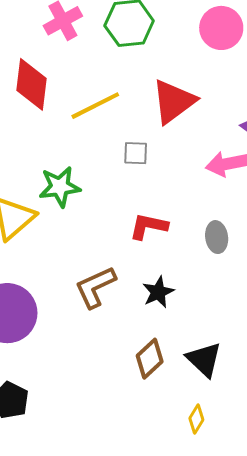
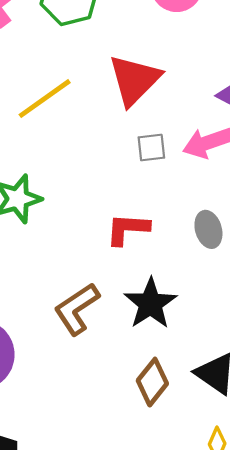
gray square: (136, 153) -> (151, 148), moved
black star: (158, 292) -> (150, 304), size x1.4

